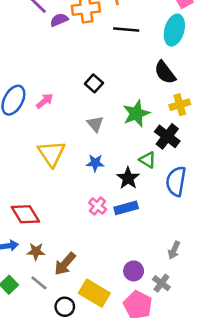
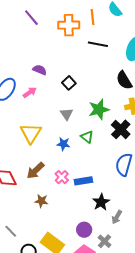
purple semicircle: (59, 20) -> (40, 70), moved, turned 40
green triangle: (147, 160) -> (87, 137), moved
black star: (128, 178) -> (101, 202), moved
brown star: (36, 251) -> (41, 201), moved
brown arrow: (65, 264) -> (35, 171), moved

